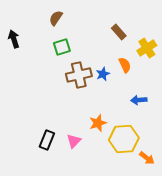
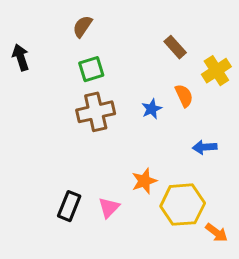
brown cross: (79, 75) -> (96, 112), moved

